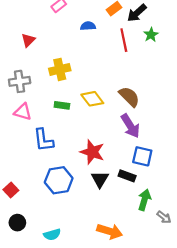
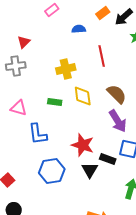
red line: (124, 40) -> (102, 56), moved
yellow cross: (60, 69) -> (66, 69), moved
gray cross: (20, 81) -> (16, 66), moved
yellow diamond: (92, 99) -> (83, 96), turned 30
black rectangle: (127, 176) -> (108, 159), moved

